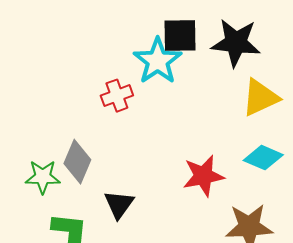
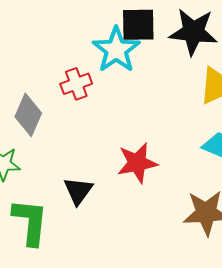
gray diamond: (77, 162) -> (28, 115), moved
red star: (203, 176) -> (137, 163), moved

